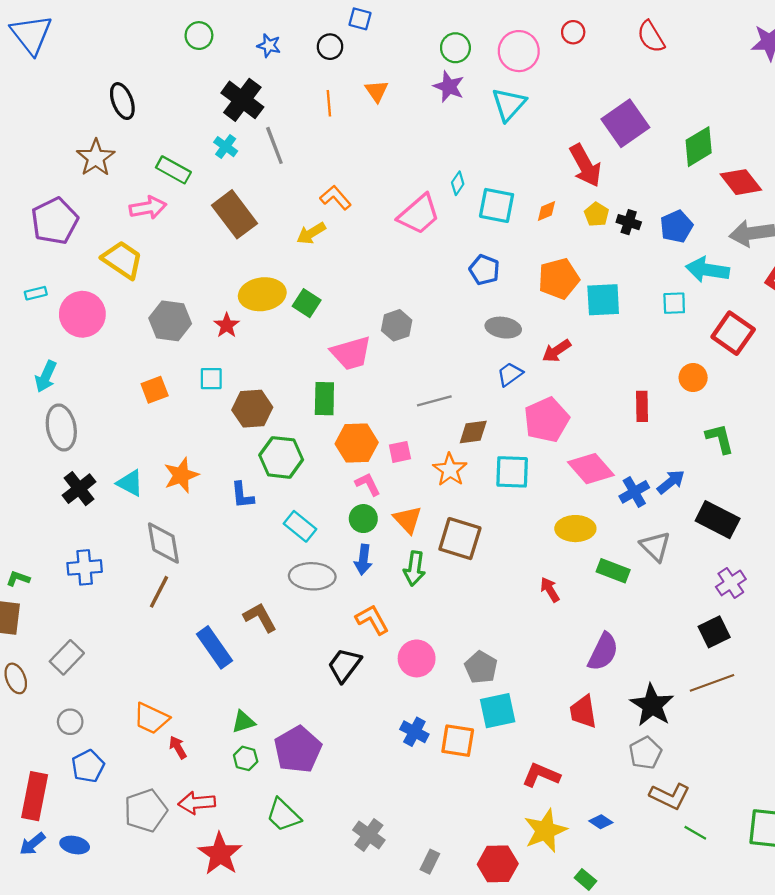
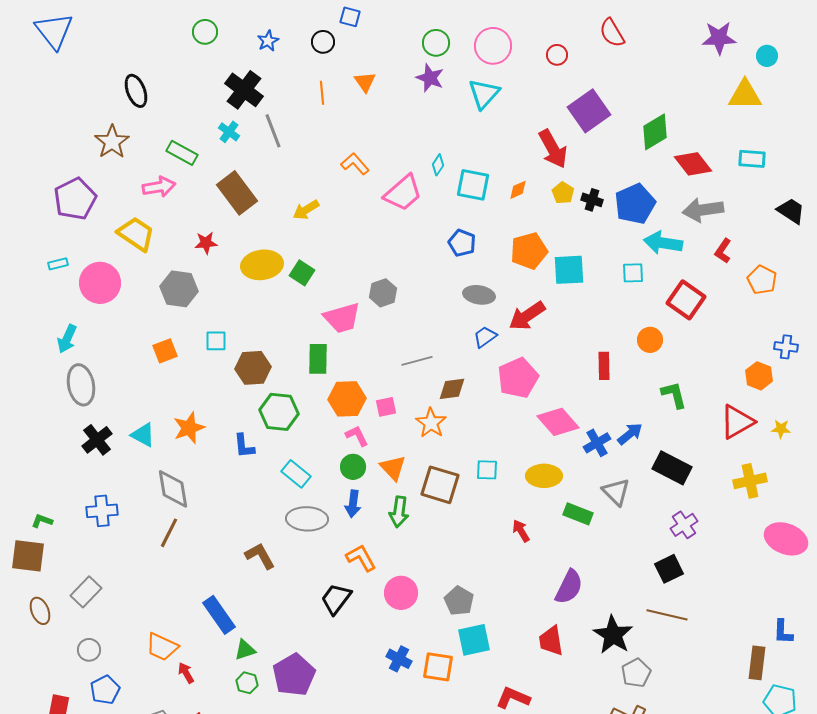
red circle: (573, 32) -> (557, 55), moved
blue star: (269, 46) -> (268, 41), turned 30
orange L-shape: (336, 198) -> (355, 164), moved
blue pentagon: (676, 227) -> (635, 204), size x1.4
red star: (227, 325) -> (206, 243), moved, turned 30
red arrow: (557, 351) -> (527, 316), size x1.4
cyan square: (512, 472) -> (487, 470), moved, size x0.7
blue rectangle: (215, 647) -> (219, 615), moved
brown line: (712, 683) -> (667, 615), turned 33
gray pentagon: (645, 753) -> (636, 673), moved

